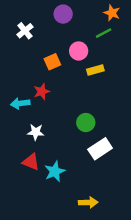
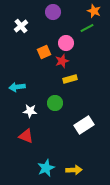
yellow rectangle: (95, 70) -> (70, 79), moved
red star: (42, 92) -> (62, 61), moved
green circle: (86, 123) -> (55, 103), moved
cyan star: (55, 171) -> (46, 168), moved

